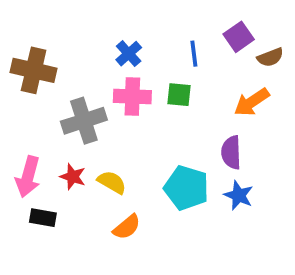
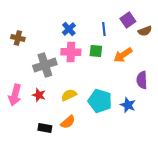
brown cross: (34, 70) -> (18, 38), size x0.6
orange arrow: (252, 102) -> (123, 55), moved
purple semicircle: (231, 152) -> (142, 80), moved
yellow semicircle: (112, 182) -> (69, 95), moved, turned -56
black rectangle: (43, 218) -> (45, 128), moved

